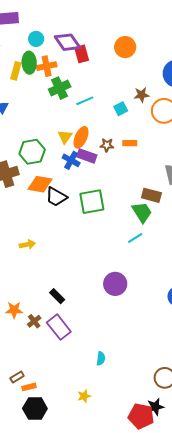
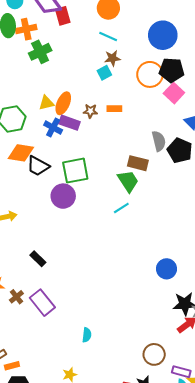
brown star: (141, 95) -> (112, 58), moved
cyan line: (85, 101) -> (108, 37), moved, turned 48
yellow triangle: (65, 137) -> (46, 103), turned 42
purple circle: (115, 284) -> (63, 196), moved
black rectangle: (57, 296) -> (38, 259), moved

